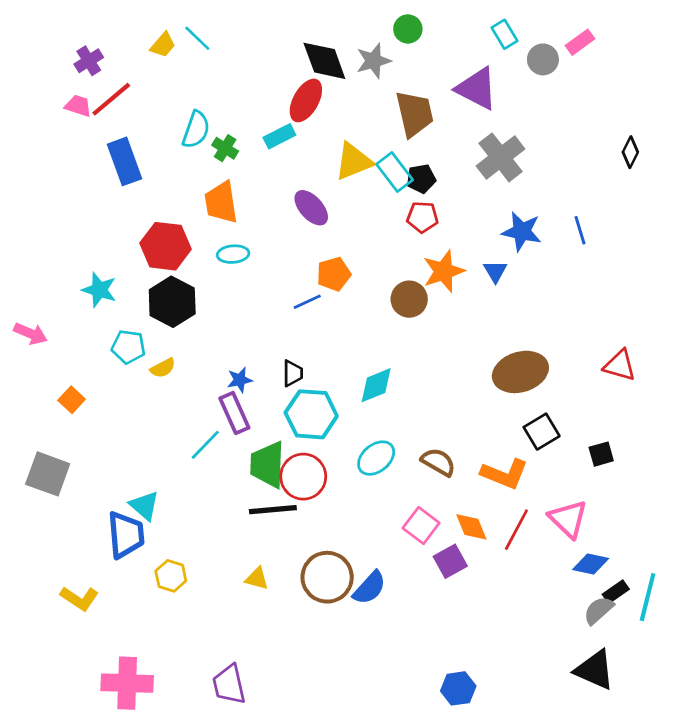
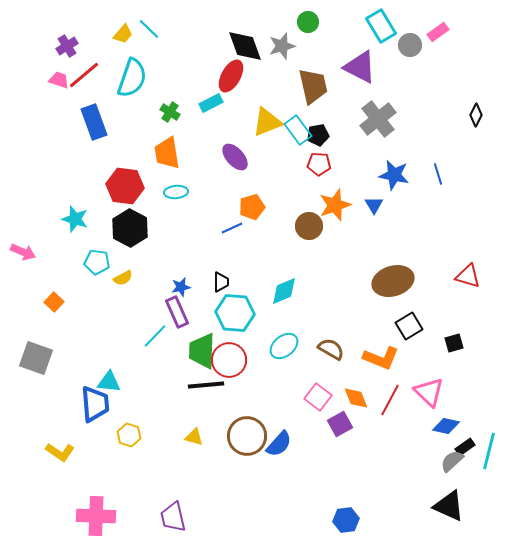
cyan rectangle: (505, 34) -> (381, 26), size x1.5
cyan semicircle: (196, 130) -> (132, 78), moved, size x1.4
cyan triangle: (144, 506) -> (109, 382), turned -35

